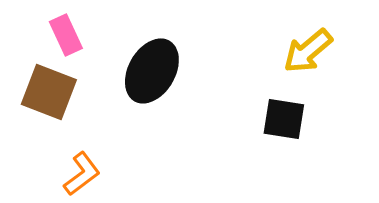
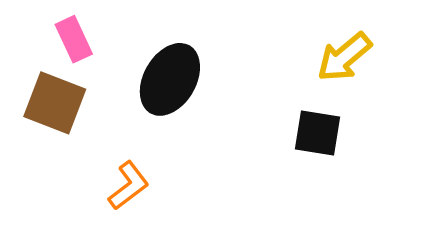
orange L-shape: (82, 174) -> (129, 186), moved

